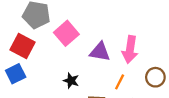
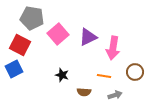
purple triangle: (100, 52) -> (88, 37), moved, turned -36
orange line: (120, 82) -> (104, 76), turned 72

